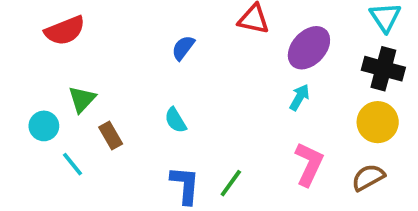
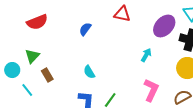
red semicircle: (65, 31) -> (37, 22), moved
purple ellipse: (309, 48) -> (164, 26), moved
cyan semicircle: (175, 120) -> (89, 72), moved

